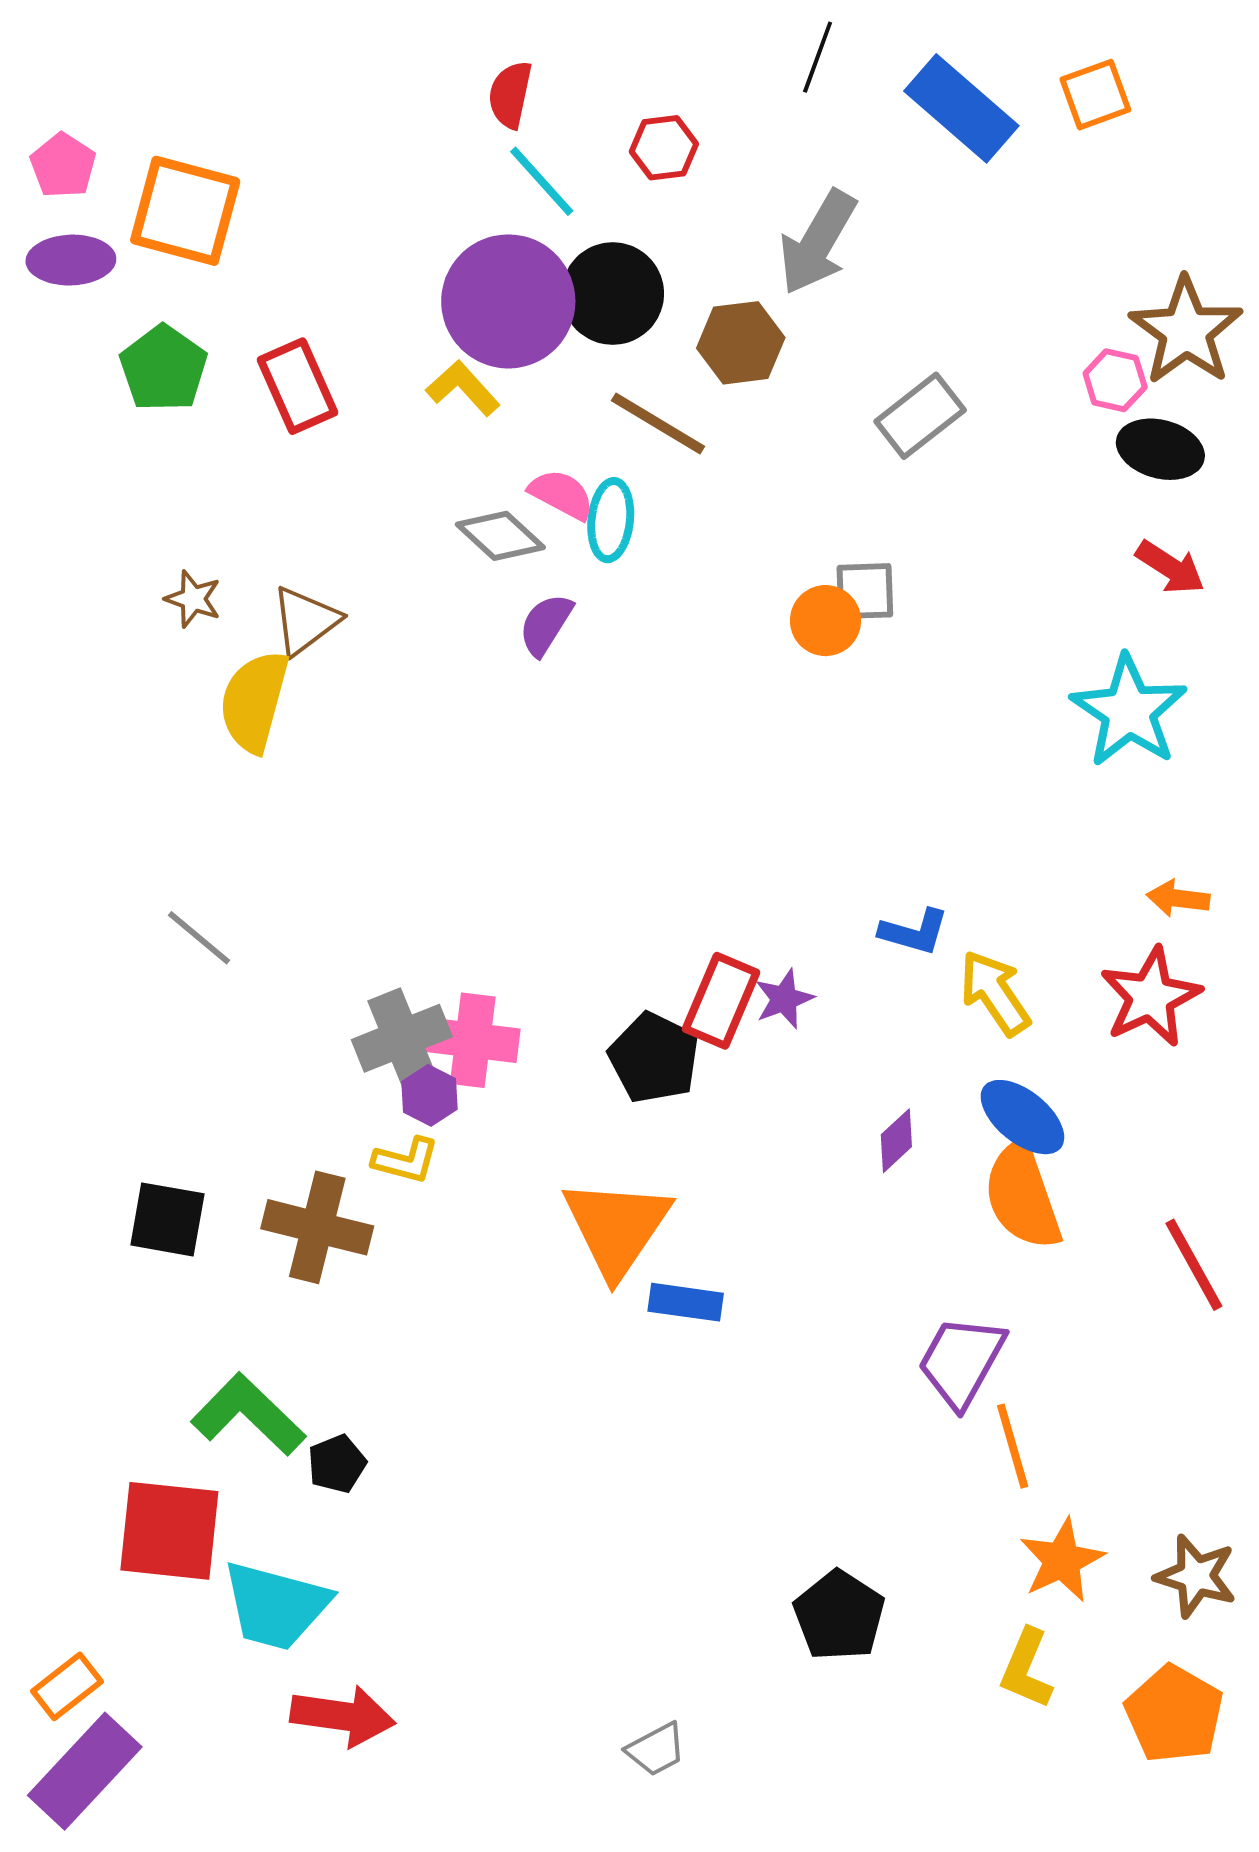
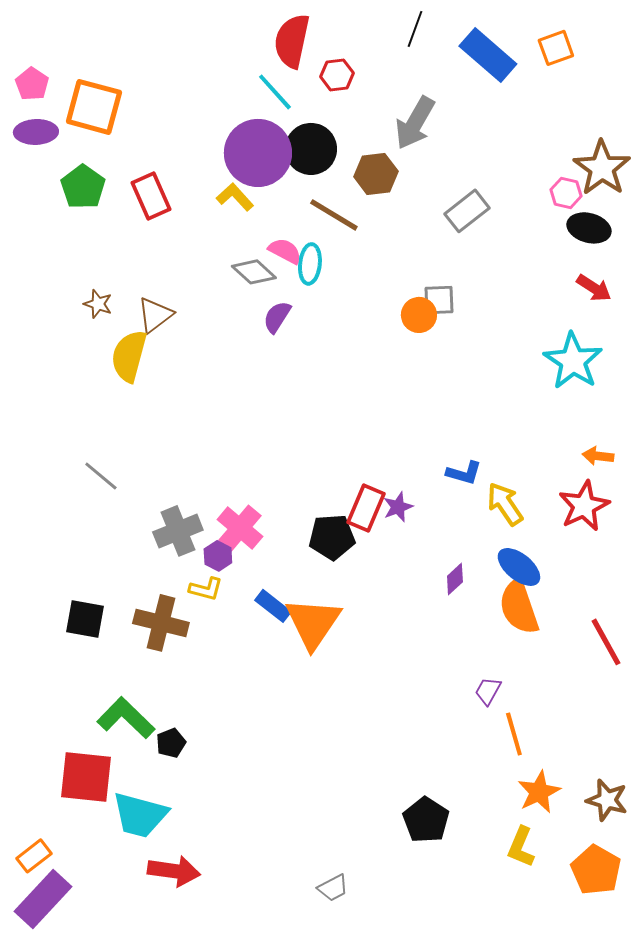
red semicircle: (510, 95) -> (292, 41), moved, size x1.6
gray cross: (402, 1038) -> (178, 531), moved
pink cross: (473, 1040) -> (240, 528), turned 33
black pentagon: (654, 1058) -> (332, 537), turned -30
blue rectangle: (686, 1302) -> (273, 606), moved, turned 30
purple trapezoid: (961, 1361) -> (488, 691), size x0.6

